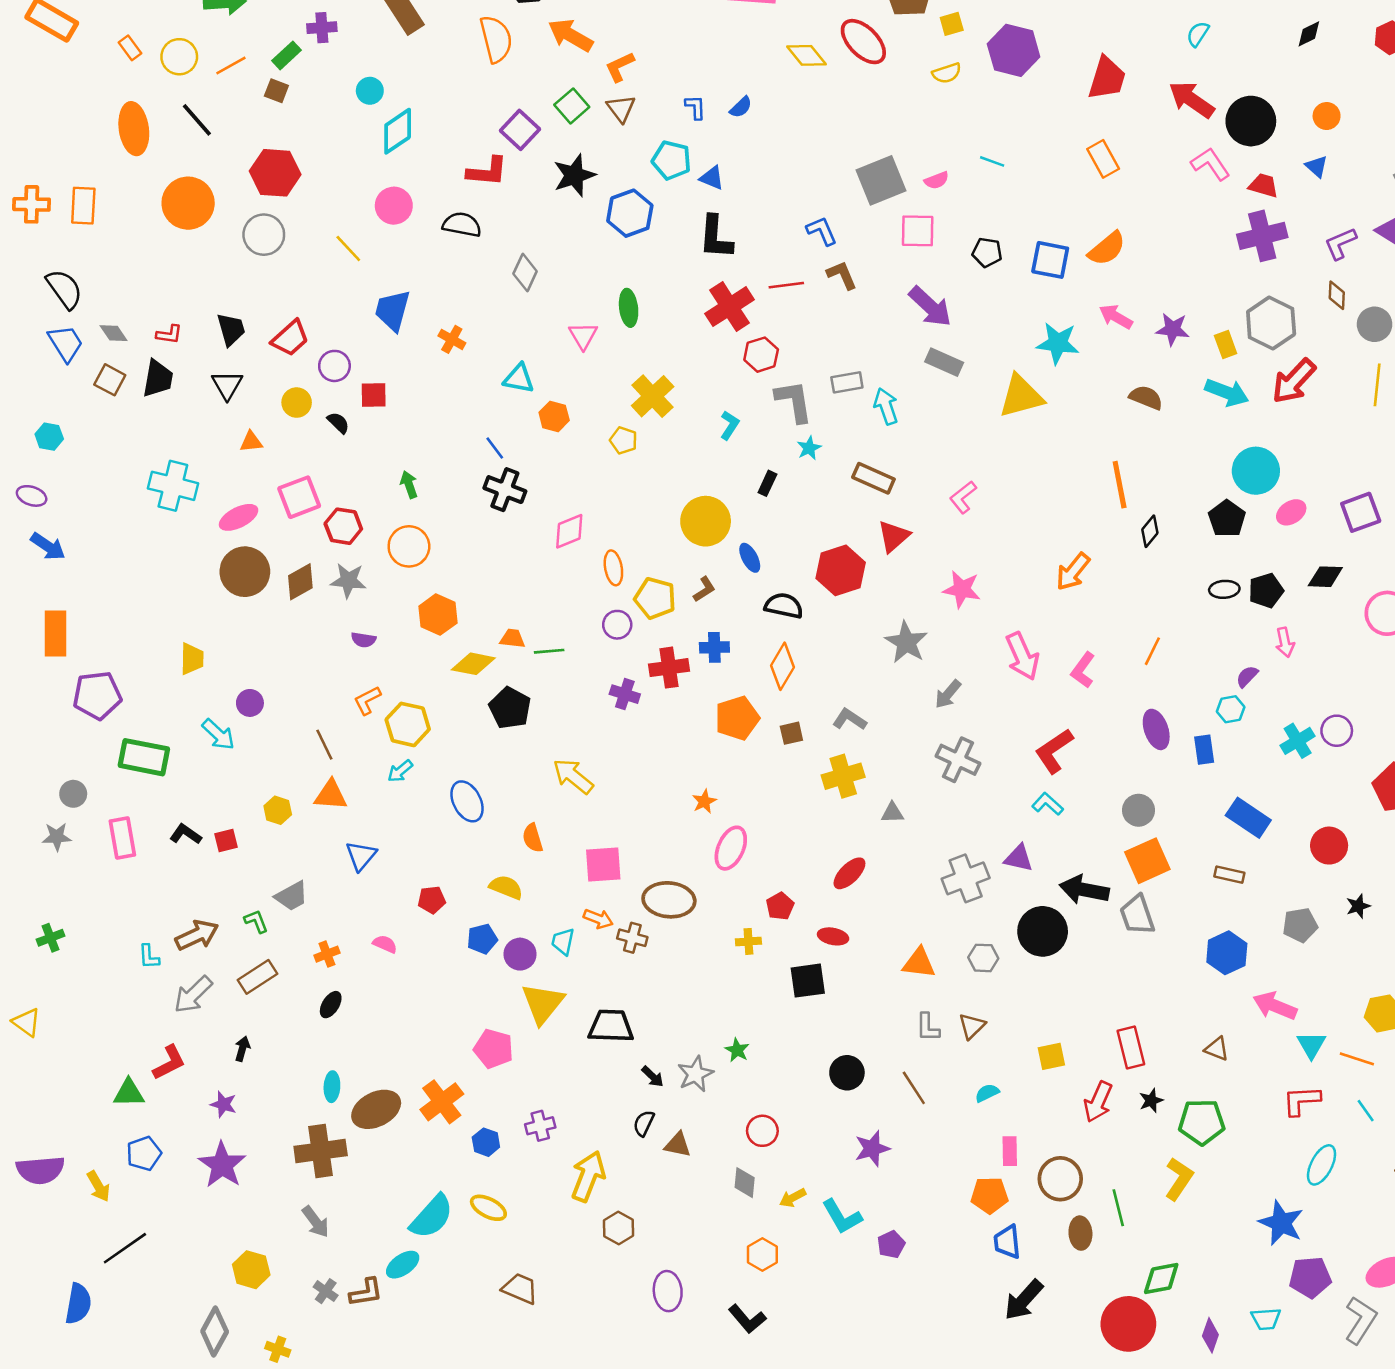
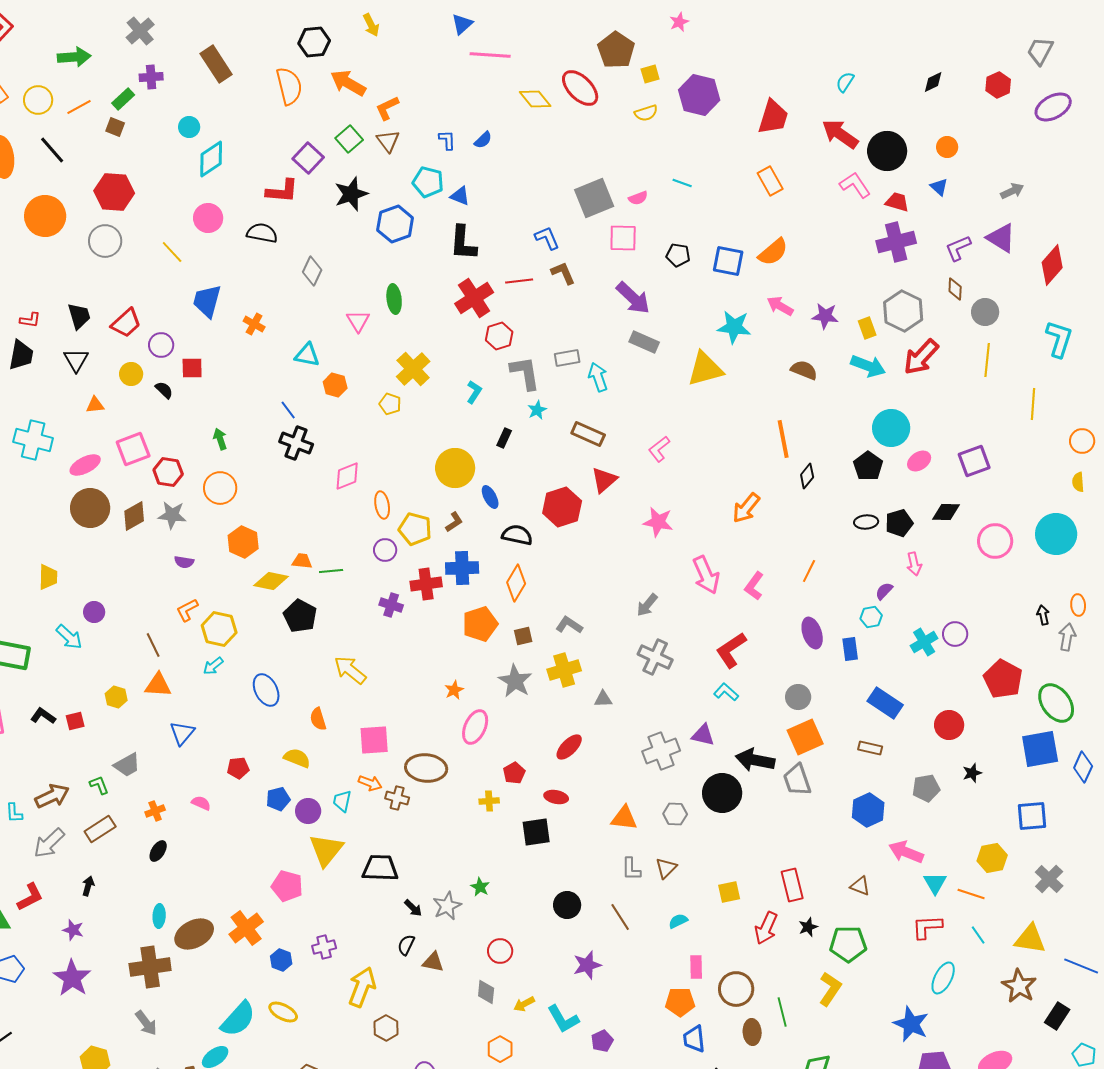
gray star: (906, 642) -> (515, 681), moved
blue cross: (714, 647) -> (462, 568), size x1.4

